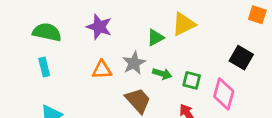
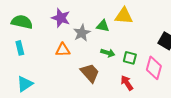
yellow triangle: (184, 24) -> (124, 16), turned 30
green triangle: (155, 38) -> (103, 26), turned 40
gray star: (134, 63) -> (82, 33), moved

